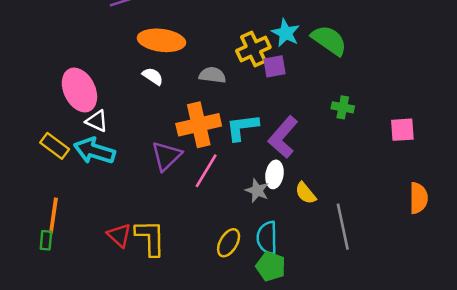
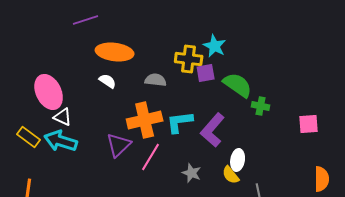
green semicircle: (329, 40) -> (238, 85), moved
yellow cross: (253, 49) -> (189, 59), turned 32
white ellipse: (274, 174) -> (238, 160), moved

